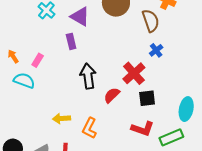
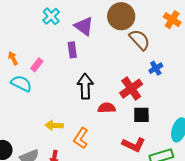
brown semicircle: (151, 21) -> (140, 40), moved, turned -30
red semicircle: (112, 95) -> (107, 108), turned 36

